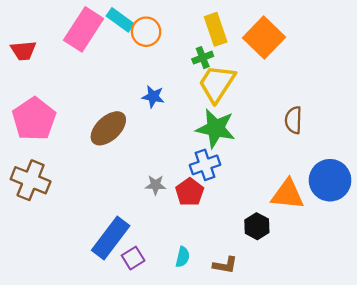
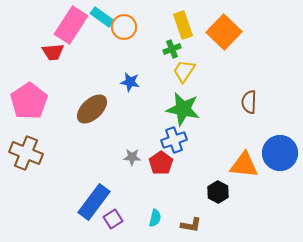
red trapezoid: (23, 51) -> (53, 52), moved
yellow trapezoid: (217, 84) -> (184, 71), size x0.7

